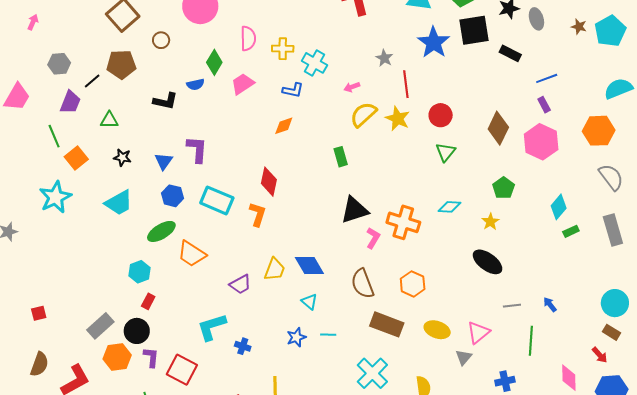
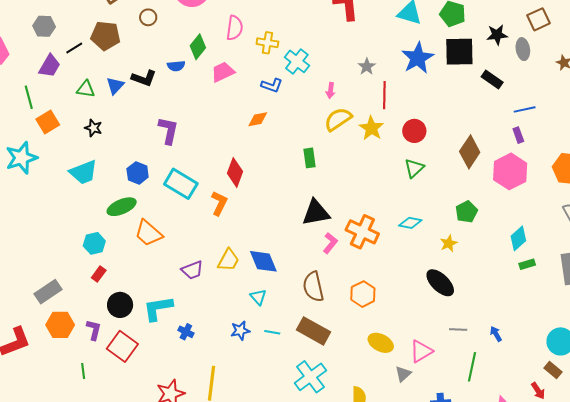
pink arrow: (352, 87) -> (331, 90), turned -70
blue triangle: (164, 161) -> (115, 86), moved
brown rectangle: (387, 324) -> (313, 331), moved
black circle: (137, 331) -> (120, 305), moved

